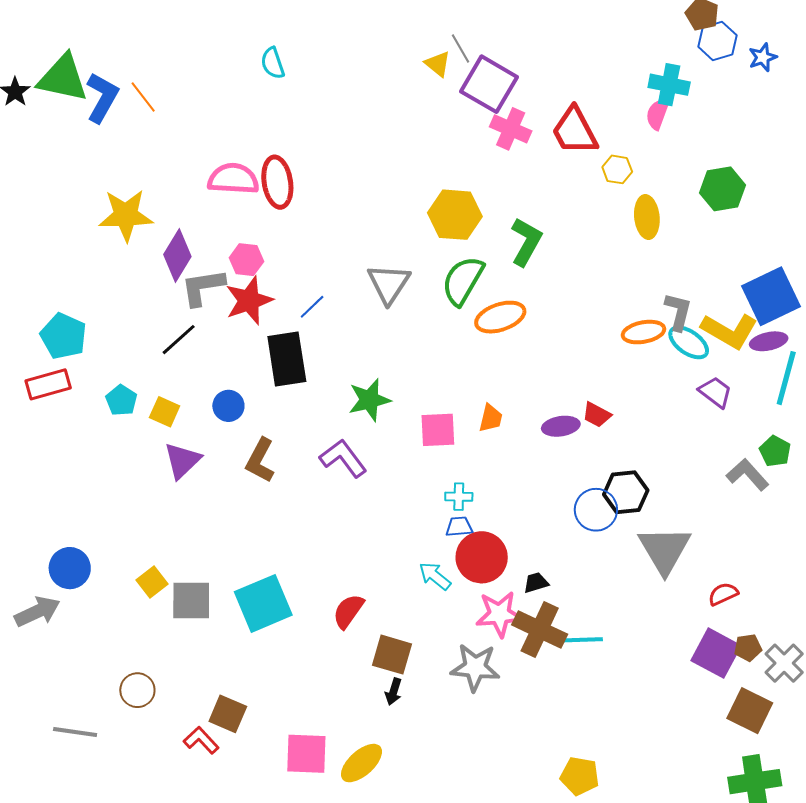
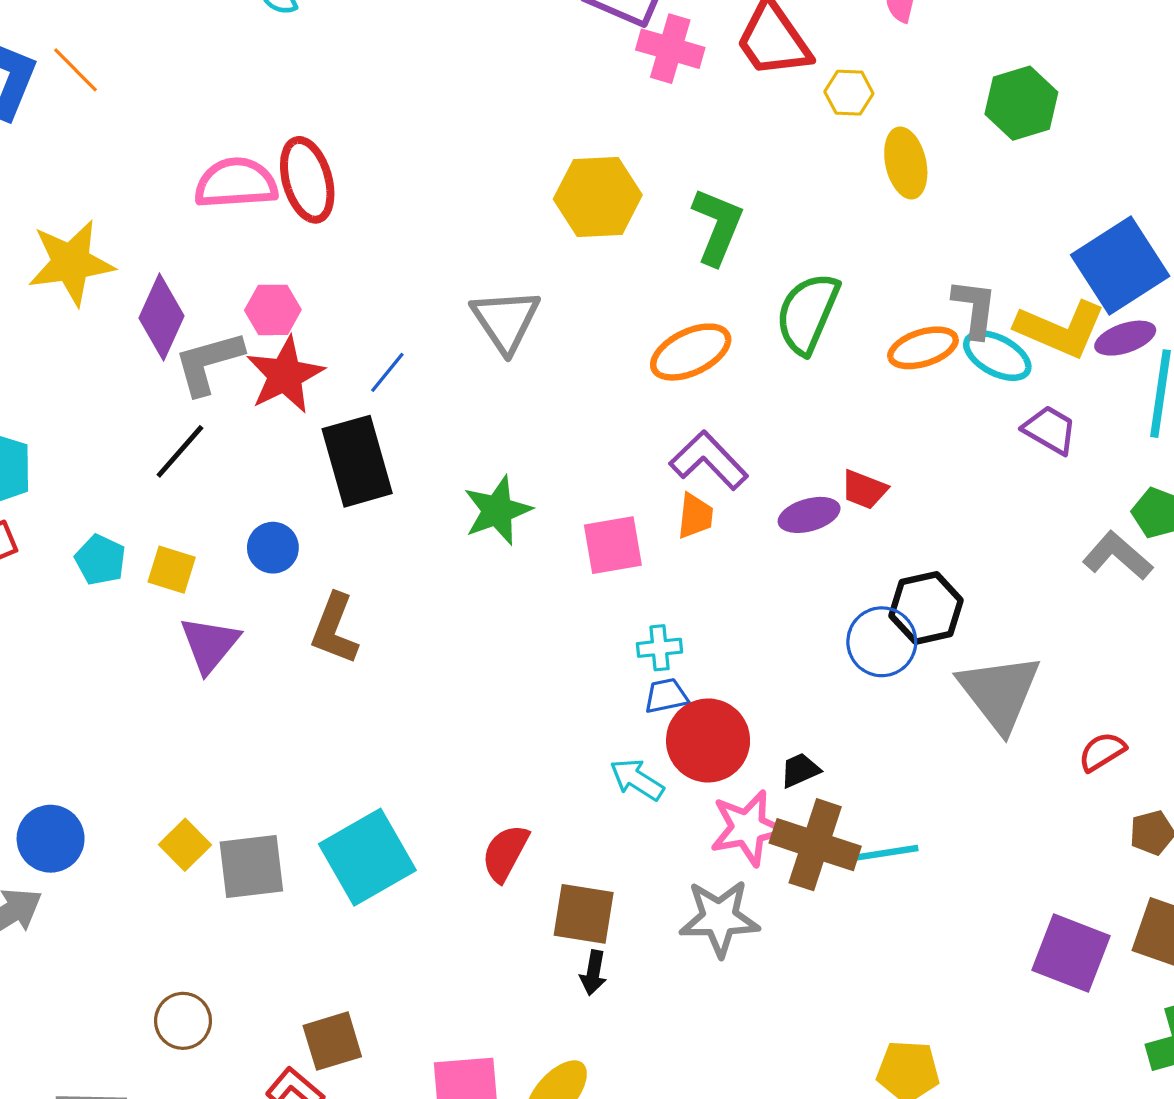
green semicircle: (463, 281) -> (807, 313), moved
purple L-shape: (343, 458) -> (709, 460), moved
purple square: (716, 653) -> (1071, 953), moved
brown square: (228, 714) -> (332, 1041), turned -33

